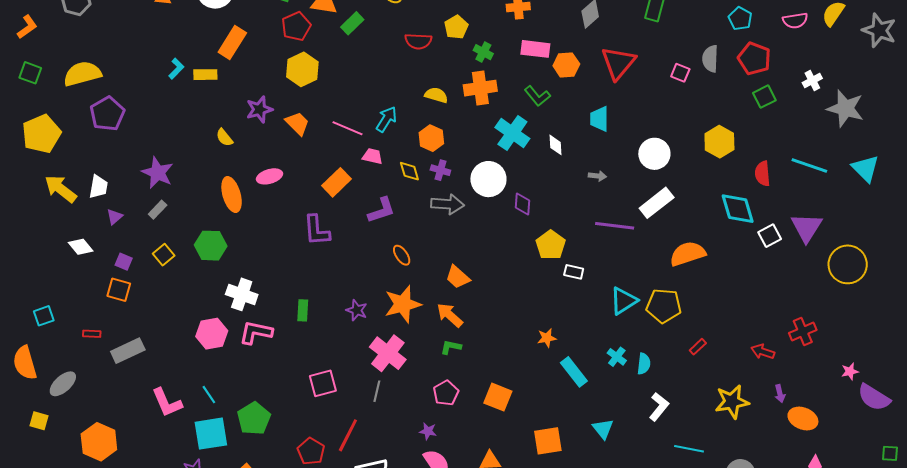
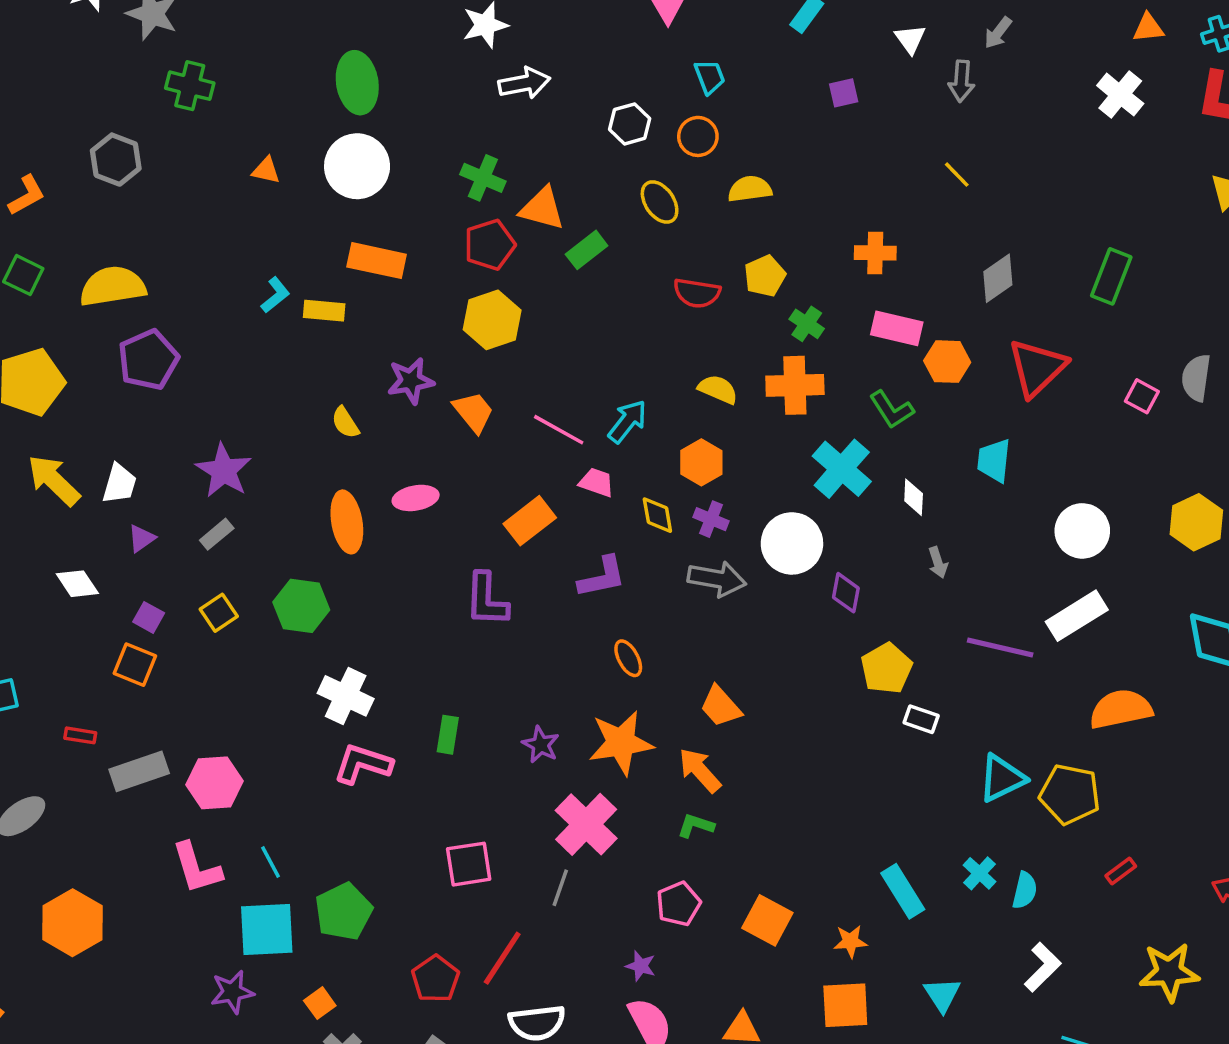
orange rectangle: (232, 42) -> (377, 261), turned 64
gray arrow: (597, 176) -> (938, 563), moved, turned 60
pink hexagon: (212, 334) -> (215, 783), moved
orange star: (547, 338) -> (850, 941), moved

